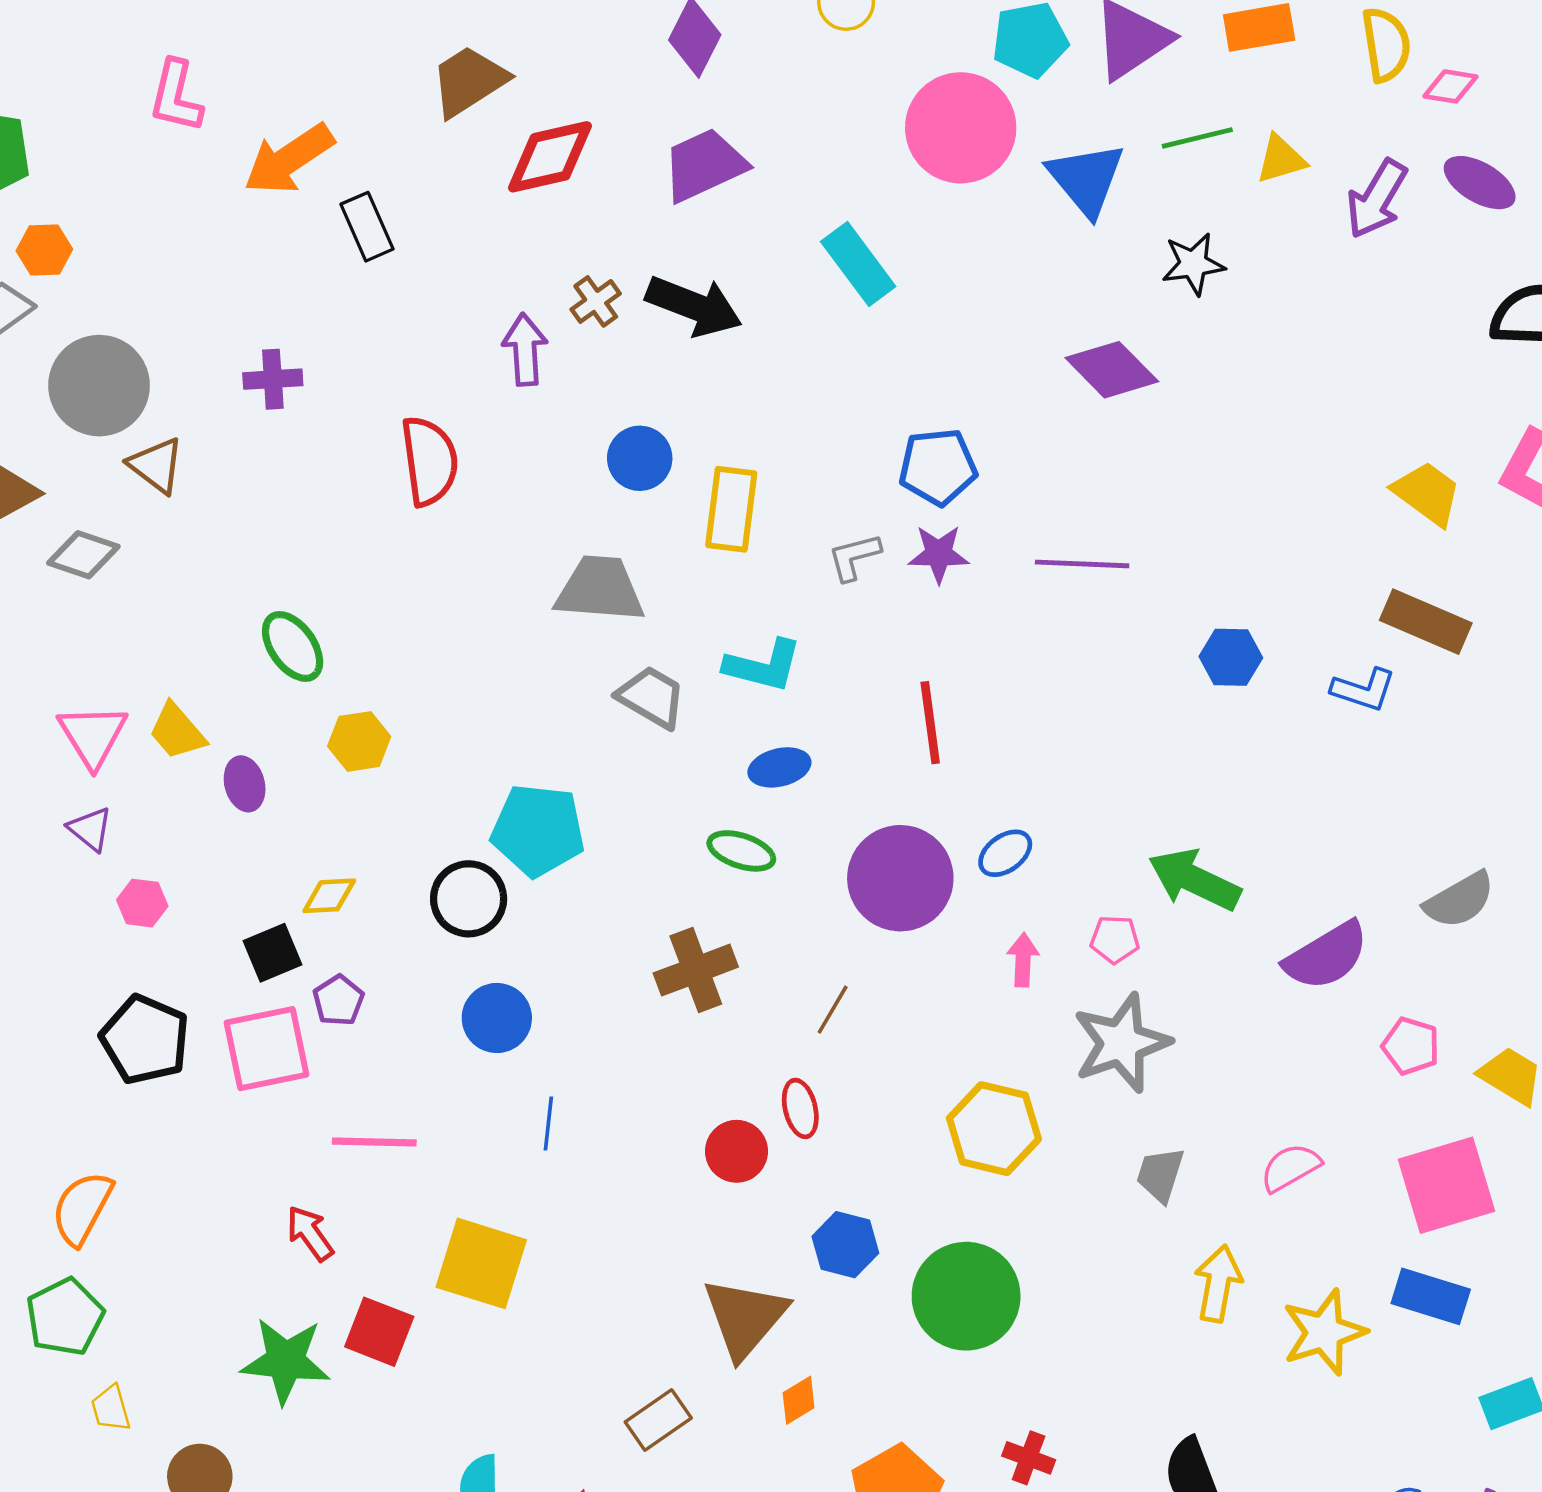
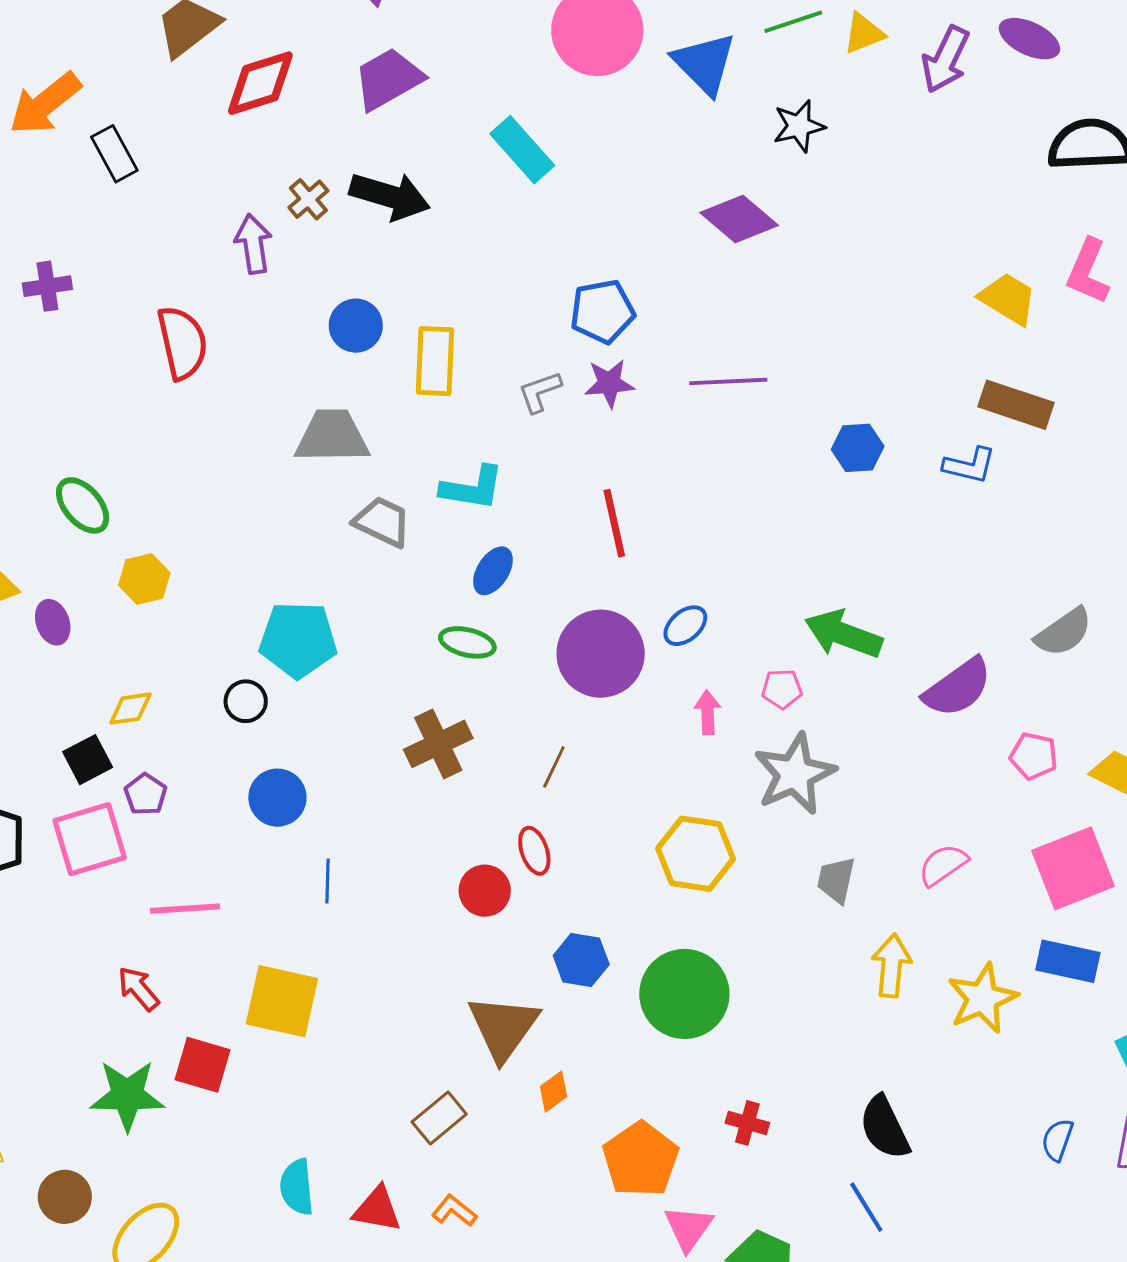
blue ellipse: (779, 767) -> (493, 571), turned -39
black circle: (469, 899) -> (246, 701), size x0.7

